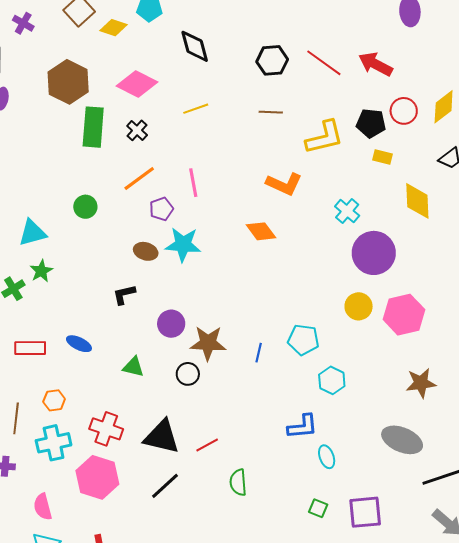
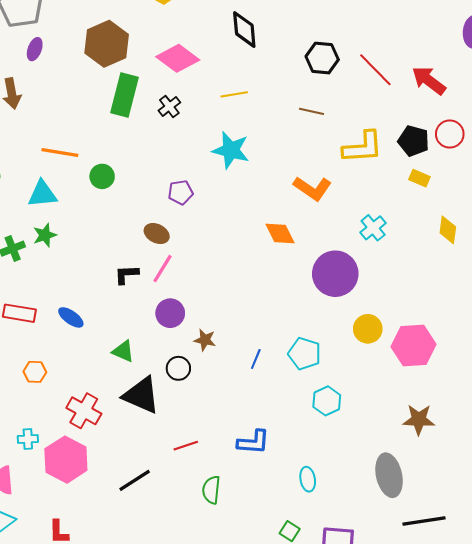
orange line: (139, 179) -> (60, 152), moved, turned 36
pink line: (193, 183) -> (163, 269), moved, turned 32
yellow diamond: (417, 201) -> (448, 230), size x0.7
cyan star: (183, 244) -> (231, 150), moved
purple circle: (374, 253) -> (335, 274), moved
brown star: (208, 343) -> (205, 340), size x0.6
blue L-shape: (303, 427) -> (253, 442), moved
black triangle: (162, 437) -> (141, 395), moved
gray ellipse: (402, 440) -> (389, 475), turned 45
cyan cross: (54, 443) -> (28, 439), moved, size x0.6

